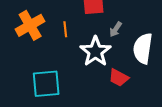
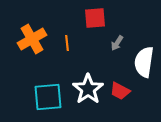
white star: (95, 51) -> (88, 89), moved

